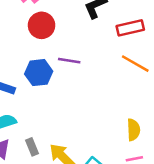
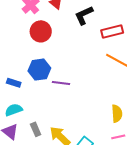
purple line: (69, 61) -> (61, 83), moved

